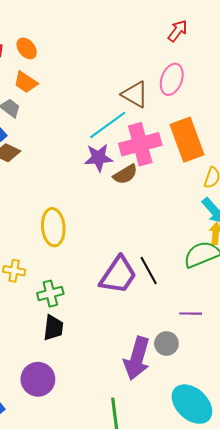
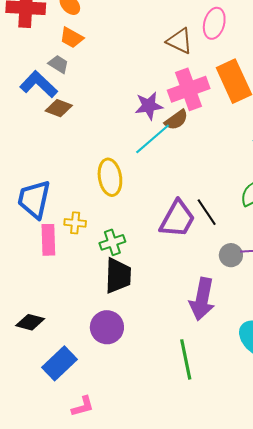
cyan line: (108, 125) -> (153, 139), moved
black trapezoid: (53, 328) -> (118, 276), size x1.4
gray circle: (166, 343) -> (231, 255), moved

